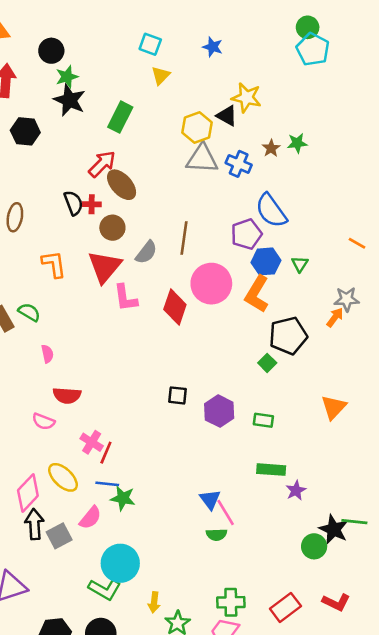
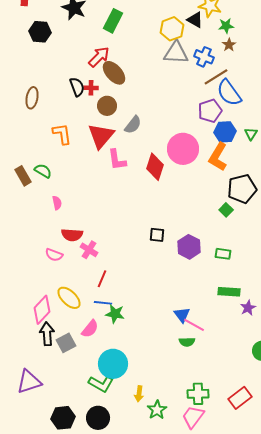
green star: (297, 143) -> (226, 26), moved
brown line: (184, 238) -> (216, 77), moved, turned 50
pink cross: (92, 442) -> (89, 250), moved
pink line: (226, 513) -> (194, 325), turned -30

